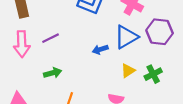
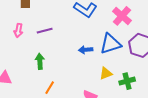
pink arrow: (22, 44) -> (18, 30), size x0.6
green arrow: (53, 73) -> (40, 61), turned -91

